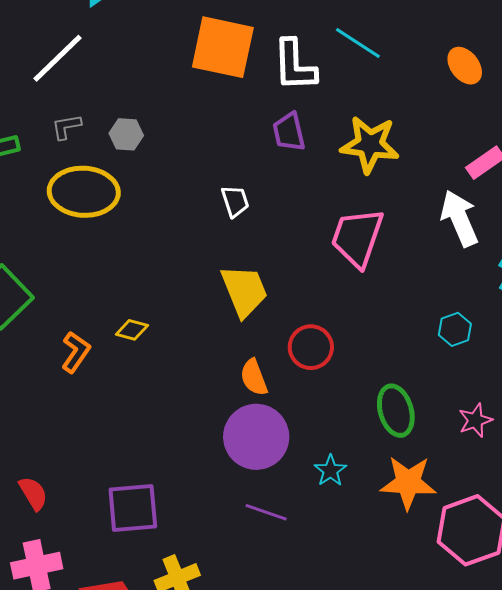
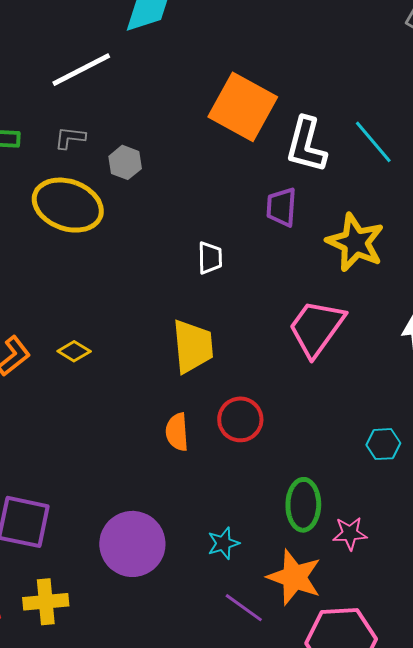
pink star: (475, 420) -> (350, 533), moved
purple circle: (256, 437) -> (132, 544), moved
purple line: (266, 512) -> (244, 608), moved

